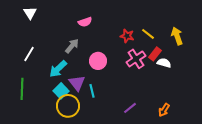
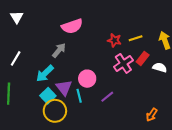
pink semicircle: (85, 22) -> (72, 26), size x1.5
yellow line: (148, 34) -> (136, 38), turned -56
pink circle: (98, 61) -> (87, 79), moved
white semicircle: (164, 63) -> (160, 67), moved
purple line: (130, 108) -> (107, 97), moved

